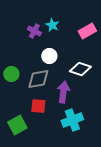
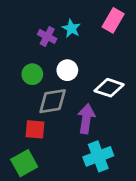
pink rectangle: (87, 31) -> (113, 20), moved, turned -30
green circle: (11, 74) -> (32, 74), moved
red square: (38, 106) -> (35, 129), moved

